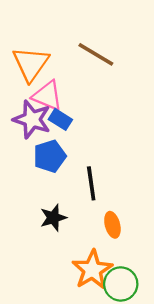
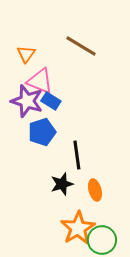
orange triangle: (31, 64) -> (26, 54), size x0.6
black star: (53, 218) -> (62, 184), moved

